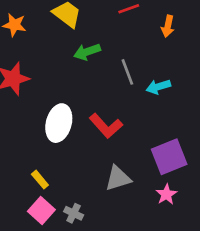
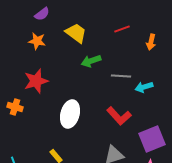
gray line: (127, 72) -> (121, 76), turned -66
red L-shape: (106, 126) -> (119, 116), moved

